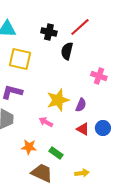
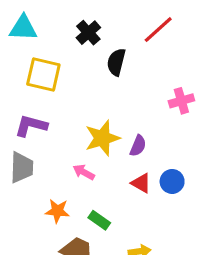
red line: (80, 27) -> (158, 30), moved
black cross: (49, 32) -> (88, 33), turned 35
pink cross: (99, 76) -> (181, 101), moved, turned -35

